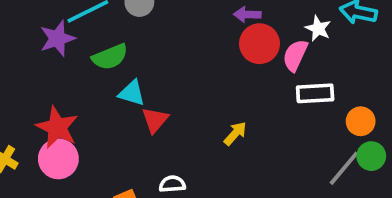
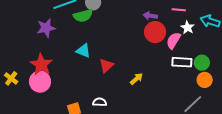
purple star: (57, 38) -> (46, 28), moved
green semicircle: (110, 57) -> (83, 16), moved
red triangle: (155, 120) -> (106, 66), moved
green circle: (371, 156) -> (202, 63), moved

